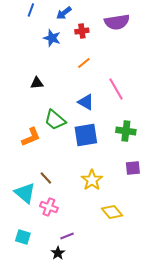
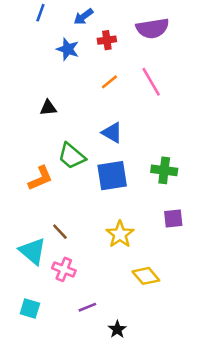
pink line: (116, 89) -> (151, 82), moved
black star: (58, 253) -> (117, 329), moved

